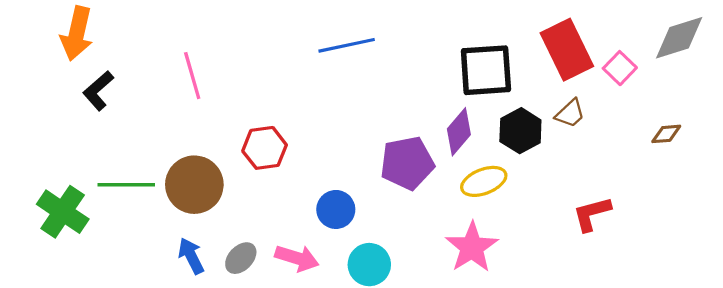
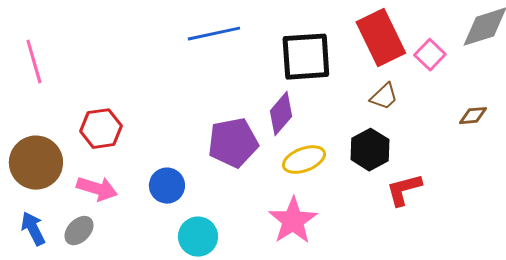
blue line: (347, 45) -> (214, 34), moved
black hexagon: (520, 131) -> (370, 150), moved
pink arrow: (297, 258) -> (97, 189), moved

